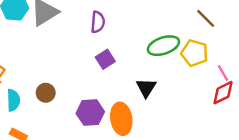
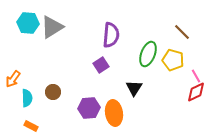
purple semicircle: (98, 22) -> (111, 35), moved, size x1.4
green ellipse: (163, 46) -> (148, 54), turned -50

